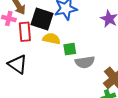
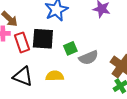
black square: (42, 19) -> (43, 39), moved
yellow semicircle: (51, 39) -> (55, 76), moved

